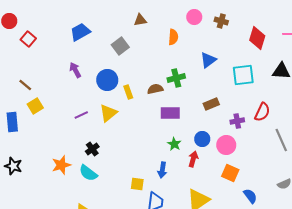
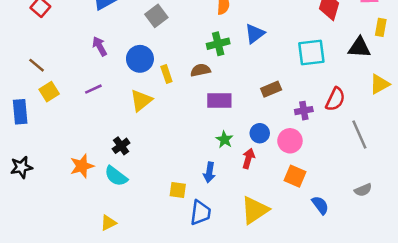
blue triangle: (208, 60) -> (255, 34), moved
green cross: (176, 78) -> (218, 44), moved
purple line: (81, 115) -> (93, 89), moved
black star: (13, 166) -> (21, 167), turned -30

